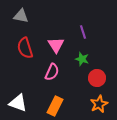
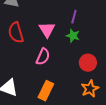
purple line: (83, 32) -> (74, 17), turned 32
green star: (82, 59) -> (73, 36), moved

